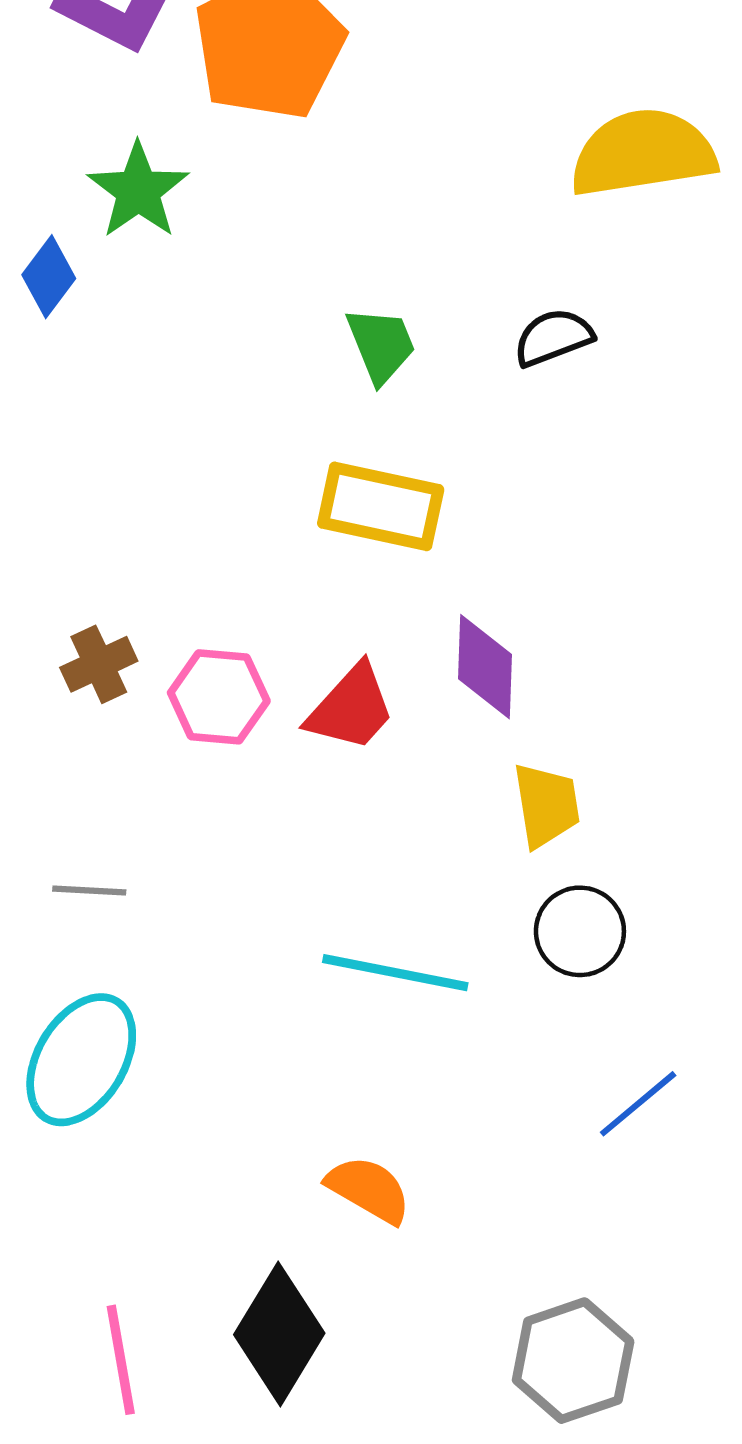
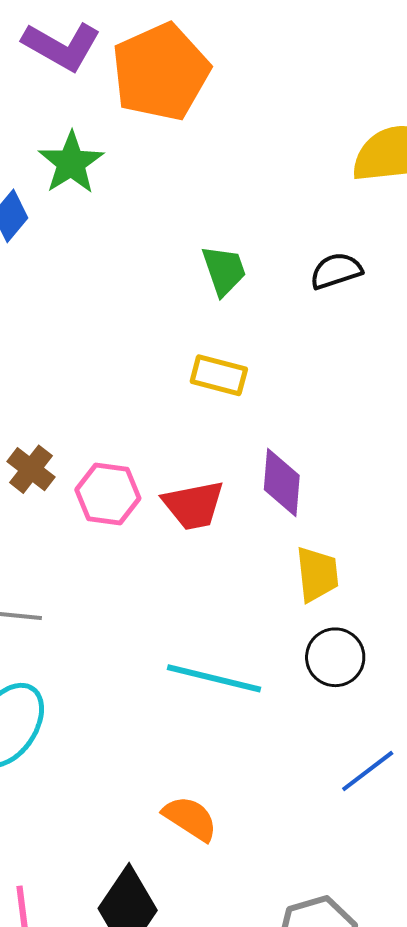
yellow rectangle: (381, 506) -> (219, 375), size x0.7
brown cross: (99, 664) -> (31, 469), turned -30
red trapezoid: (351, 708) -> (193, 505), turned 34

